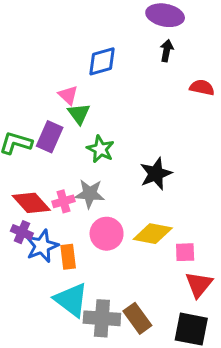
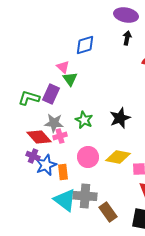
green star: (100, 149) -> (84, 120), moved
gray star: (90, 194) -> (54, 123), moved
gray cross: (102, 318) -> (85, 196), moved

